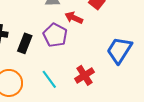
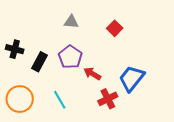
red arrow: (74, 18) -> (92, 74), moved
red cross: (85, 75) -> (108, 99), moved

